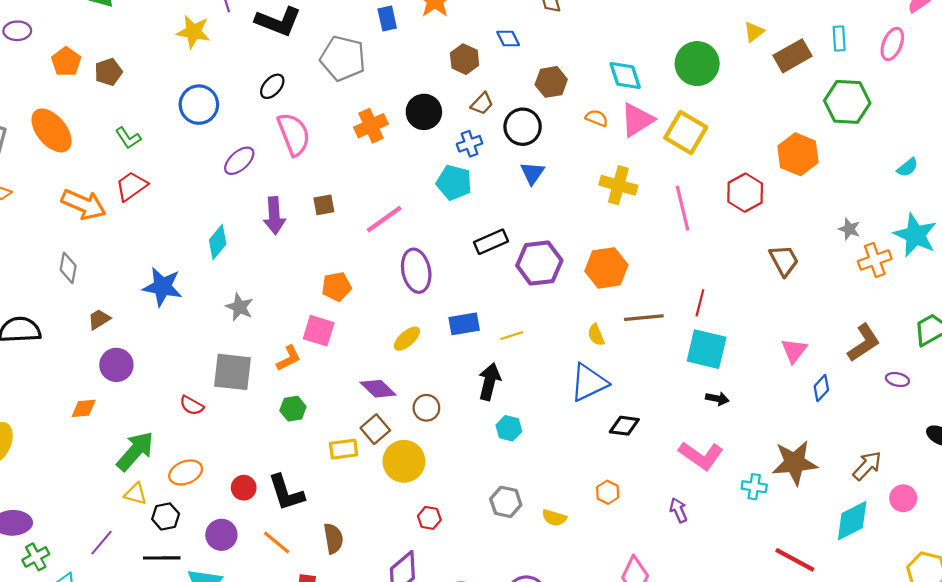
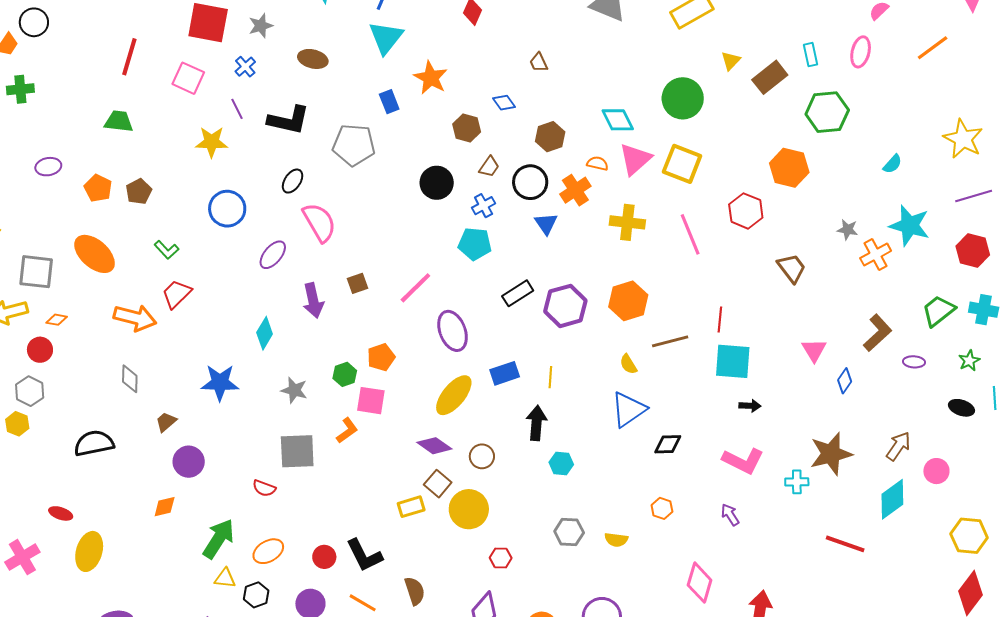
orange cross: (371, 126) -> (575, 190), moved
yellow line: (512, 336) -> (550, 377), turned -60
yellow ellipse: (407, 339) -> (454, 395), size x1.6
green hexagon: (293, 409) -> (345, 374), moved

